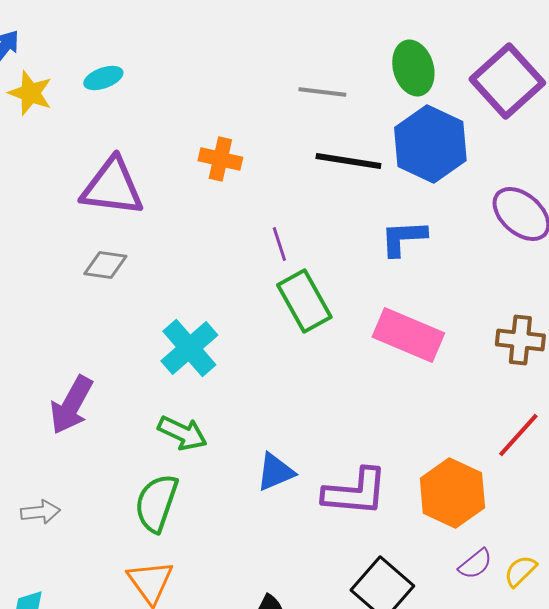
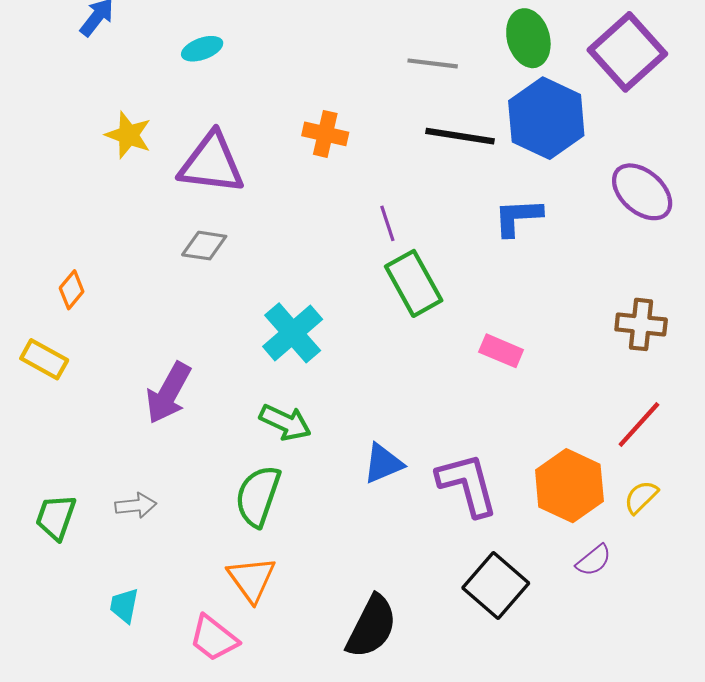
yellow star: (30, 93) -> (128, 135), moved
pink rectangle: (408, 335) -> (501, 351), moved, size x0.6
purple L-shape: (355, 492) -> (467, 484), turned -110
yellow semicircle: (520, 571) -> (641, 497), moved

